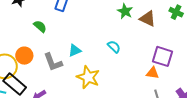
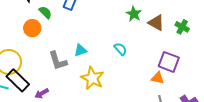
green cross: (176, 12) -> (182, 27), moved
green semicircle: (40, 26) -> (45, 12), moved
orange circle: (24, 56) -> (32, 28), moved

